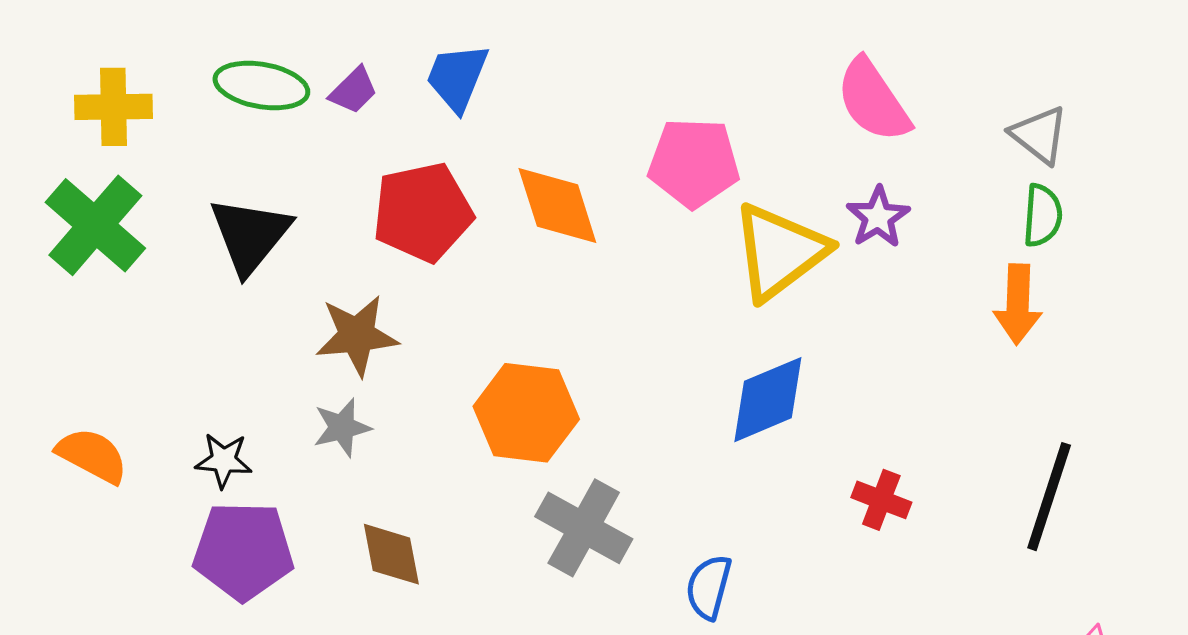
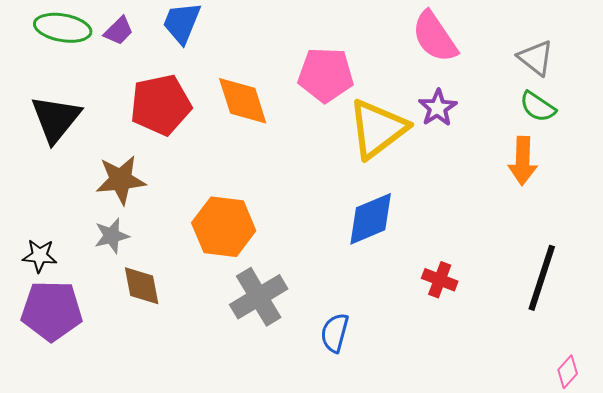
green semicircle: (1042, 215) -> (538, 107), turned 120
gray cross: (584, 528) -> (259, 297), turned 30
brown diamond: (391, 554) -> (142, 286), moved

